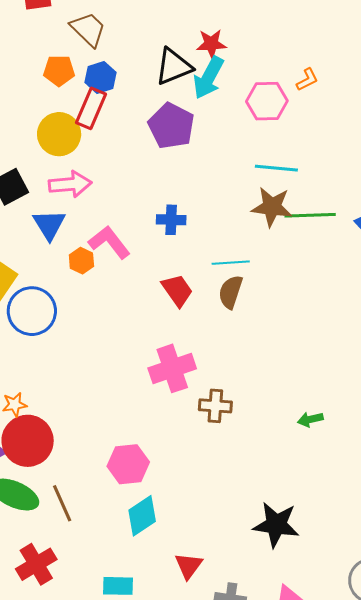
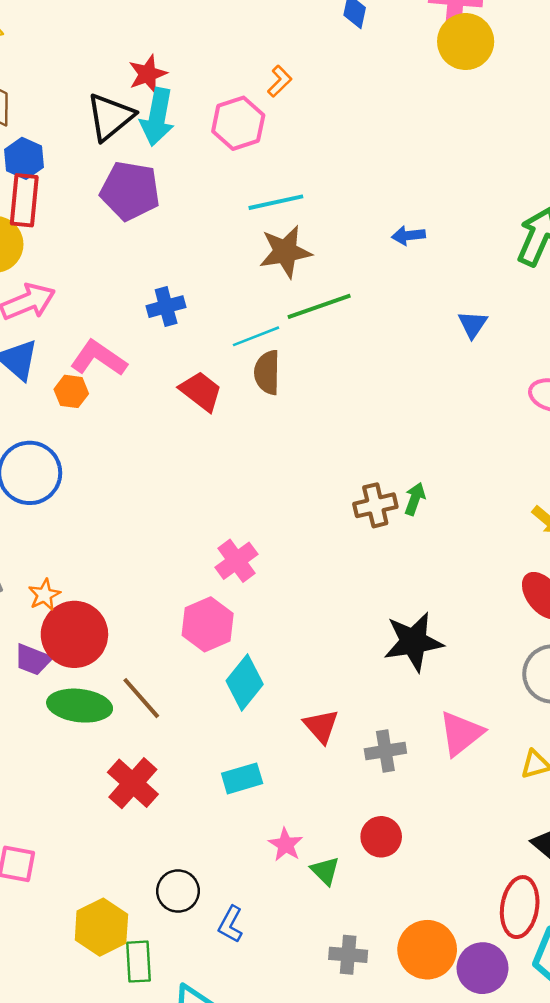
green line: (310, 215) -> (319, 306), moved
pink cross: (172, 368) -> (236, 561), moved, size x0.7
brown cross: (215, 406) -> (375, 505), moved
green arrow: (310, 419) -> (415, 499), turned 140

